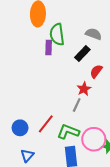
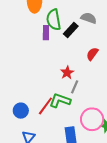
black rectangle: (82, 54) -> (71, 30), moved
red star: (84, 89) -> (67, 73), moved
green L-shape: (68, 132) -> (60, 100), moved

